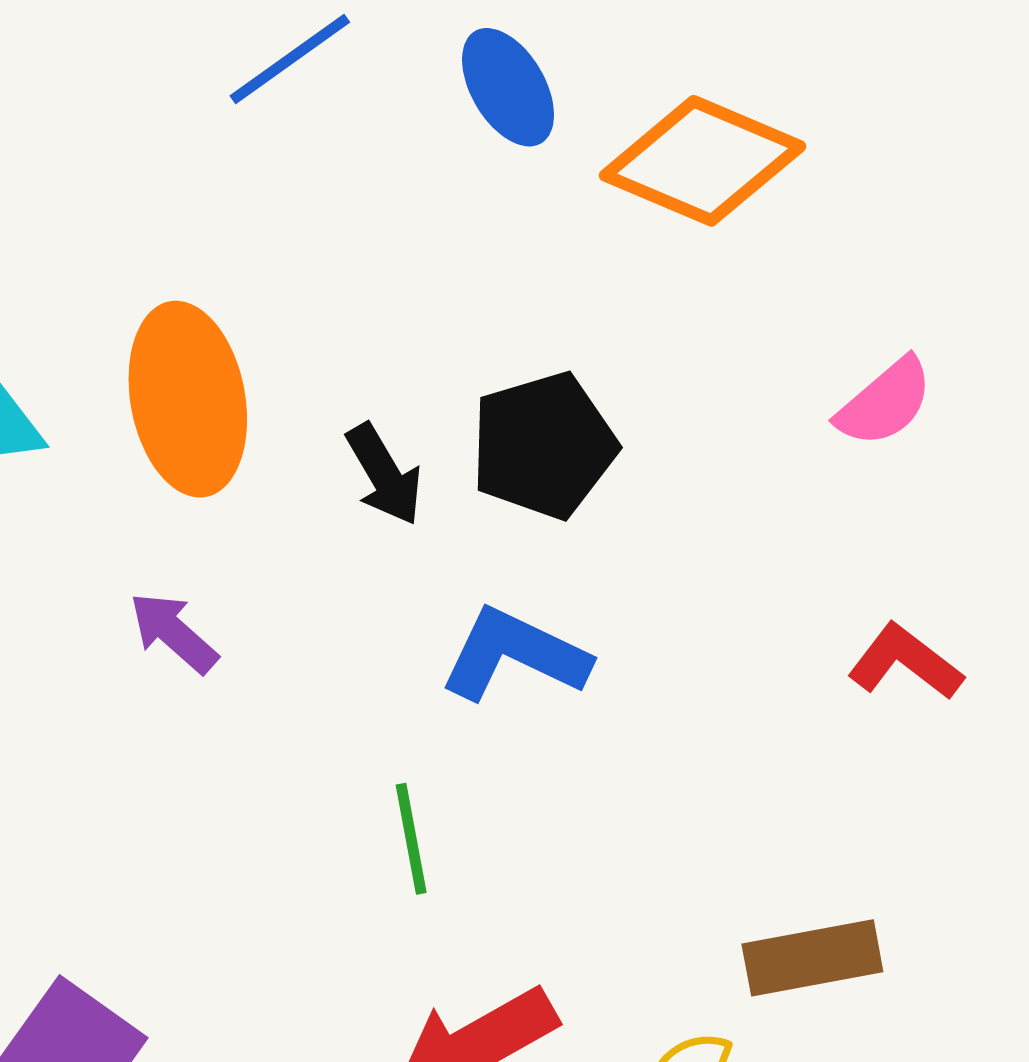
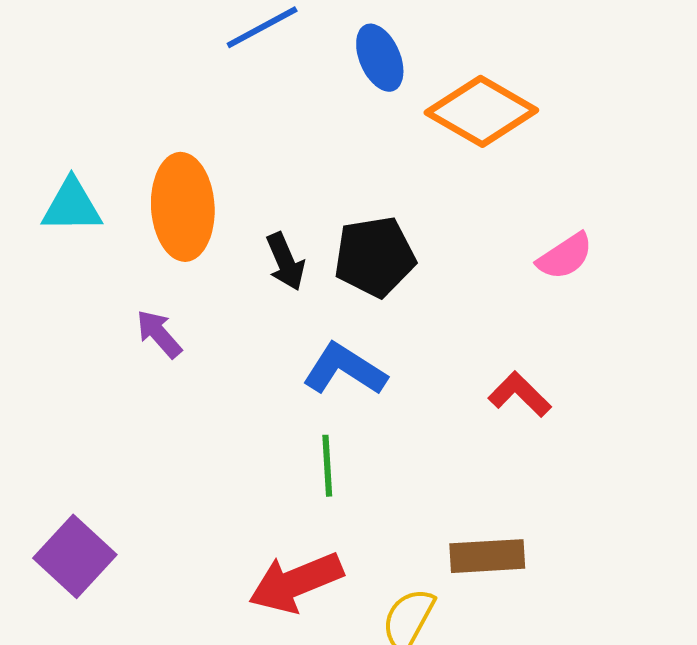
red L-shape: (905, 662) -> (520, 394), moved
green line: (411, 839) -> (327, 466), moved

